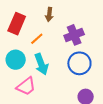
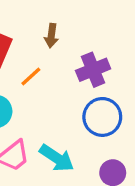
cyan arrow: (41, 64) -> (57, 158), moved, turned -35

